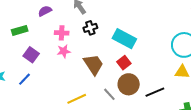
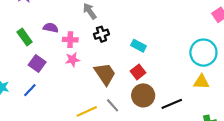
purple semicircle: (45, 11) -> (51, 28), moved, turned 40
green rectangle: (20, 30) -> (25, 37), turned 70
cyan rectangle: (124, 39) -> (139, 46), size x0.6
gray line: (109, 94) -> (113, 105), moved

